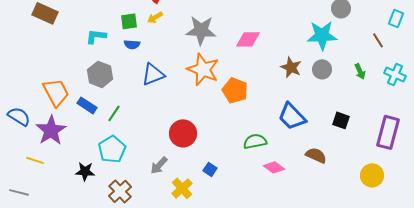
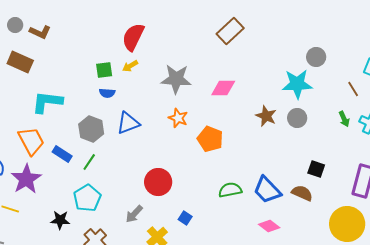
cyan L-shape: (96, 36) -> (47, 102), moved, size x1.5
orange star: (203, 69) -> (178, 118), size x0.6
green arrow: (360, 71) -> (344, 119), moved
gray hexagon: (100, 74) -> (91, 129), moved
blue trapezoid: (292, 116) -> (267, 190), moved
brown semicircle: (316, 155) -> (302, 193), moved
pink diamond: (274, 167) -> (269, 226), moved
yellow circle: (372, 175) -> (347, 224), size x1.5

